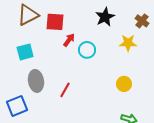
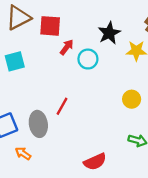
black star: (105, 17) -> (109, 33), moved
gray ellipse: (36, 81) -> (38, 124), moved

